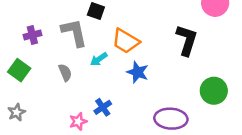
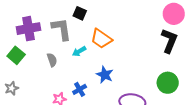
purple cross: (32, 35) -> (28, 29), size x1.6
black L-shape: (187, 40) -> (169, 41), moved
blue star: (138, 72) -> (105, 75), moved

